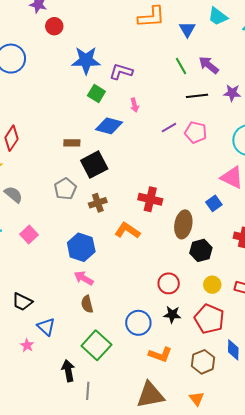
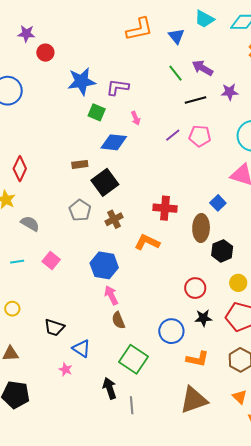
blue square: (214, 203) -> (218, 203), moved
pink arrow: (84, 278) -> (111, 295), turned 42

